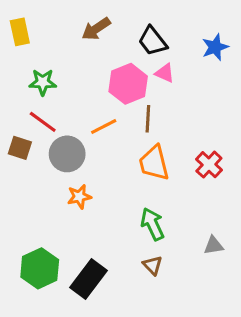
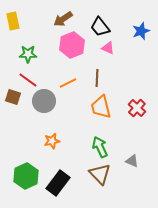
pink hexagon: (128, 84) -> (72, 45), moved
orange star: (79, 197) -> (52, 141), moved
gray triangle: (214, 245) -> (132, 161), moved, turned 32
brown triangle: (153, 265) -> (100, 174), size x1.6

